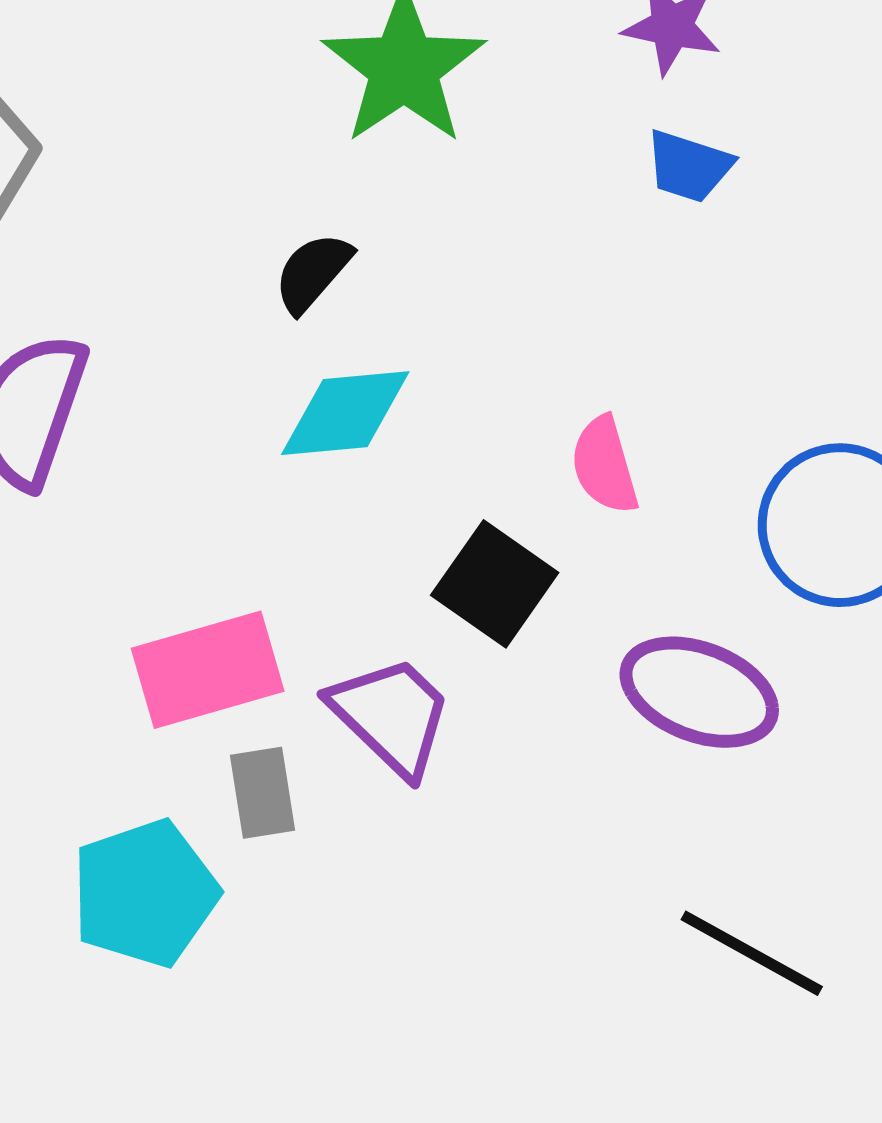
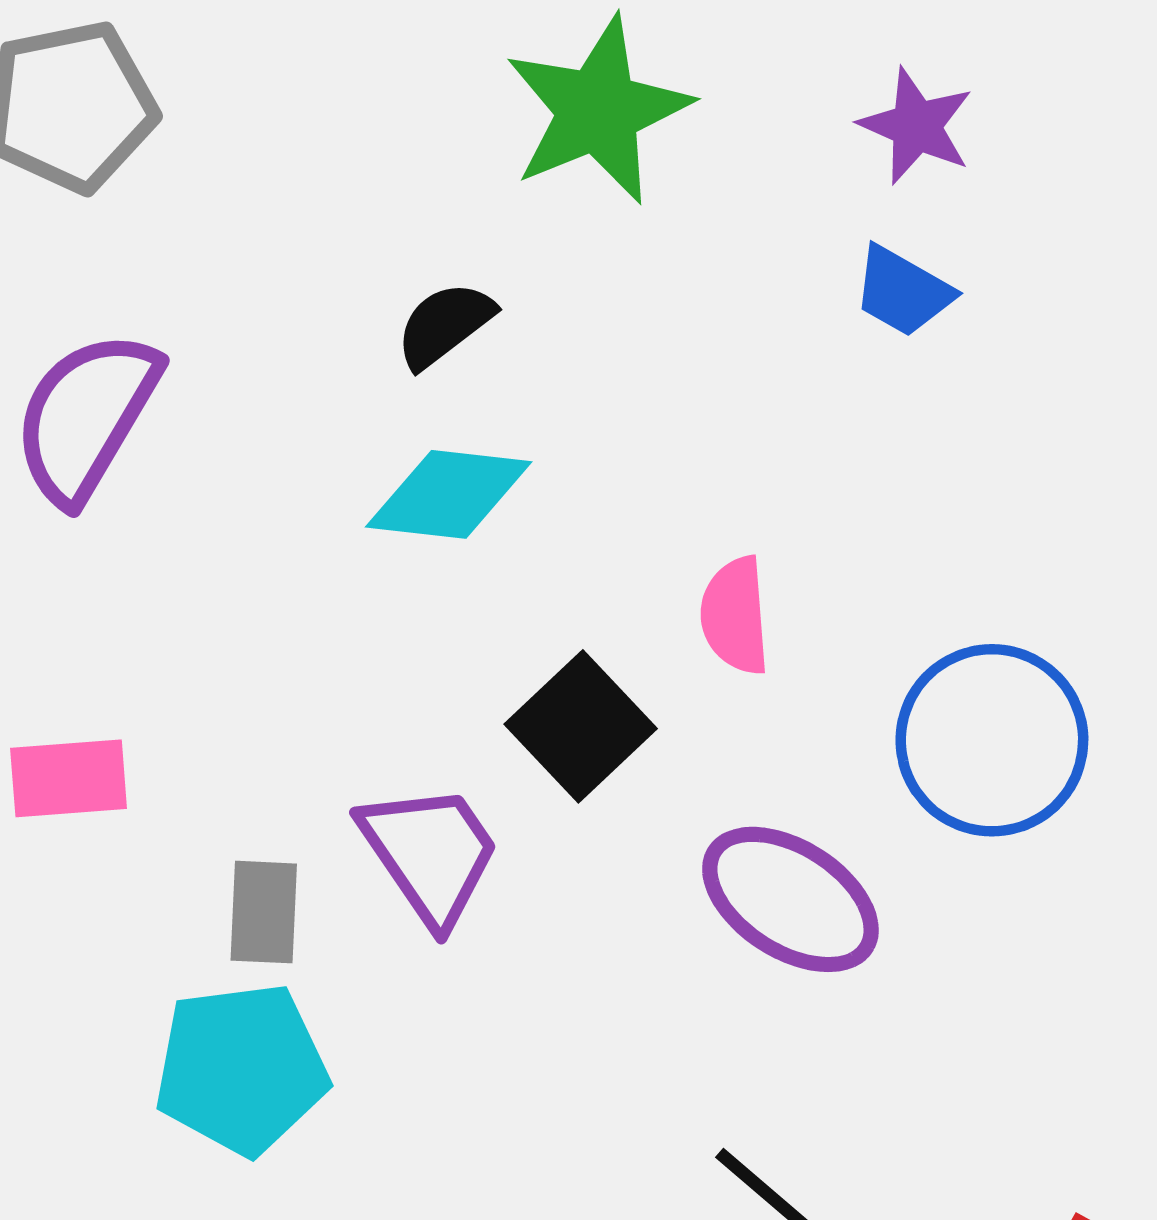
pink rectangle: (208, 670) -> (69, 778), moved, size x0.7
cyan pentagon: (145, 893) -> (241, 1069), moved

